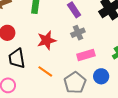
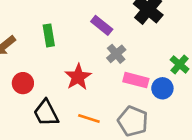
pink rectangle: (86, 55) -> (136, 80), turned 48
blue circle: (101, 76) -> (162, 88), moved

